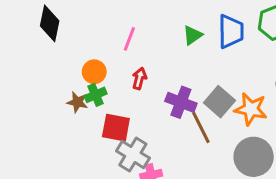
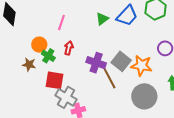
blue trapezoid: (231, 31) -> (127, 16), turned 45
green cross: (96, 95) -> (48, 56), moved, turned -32

